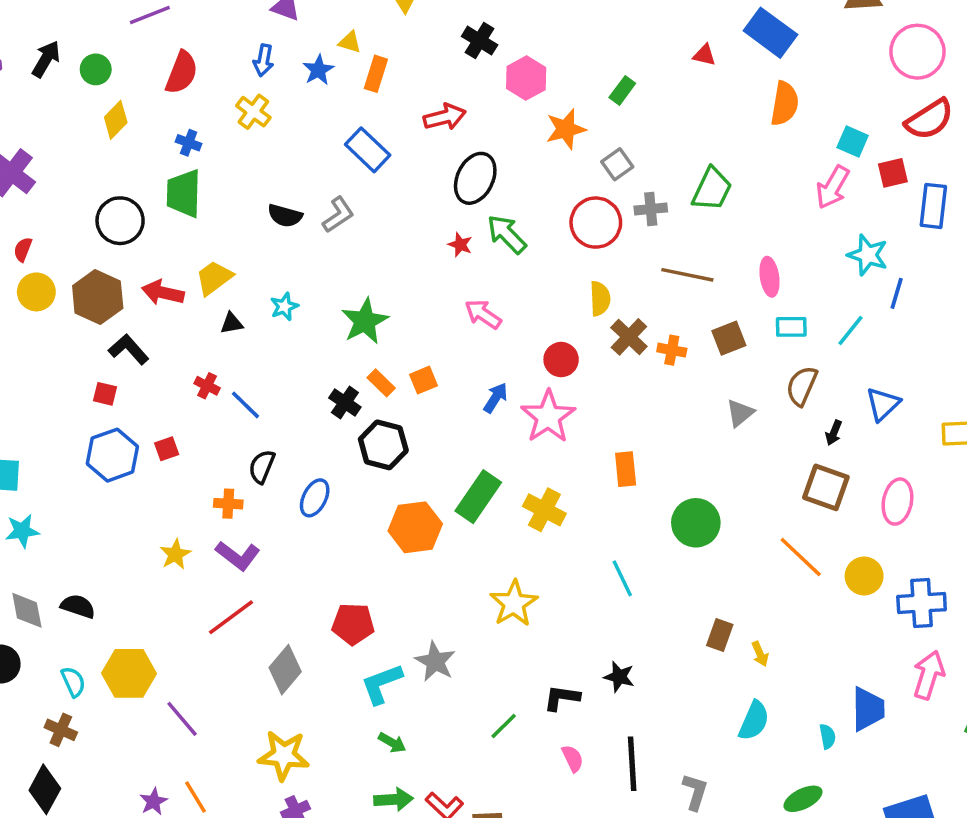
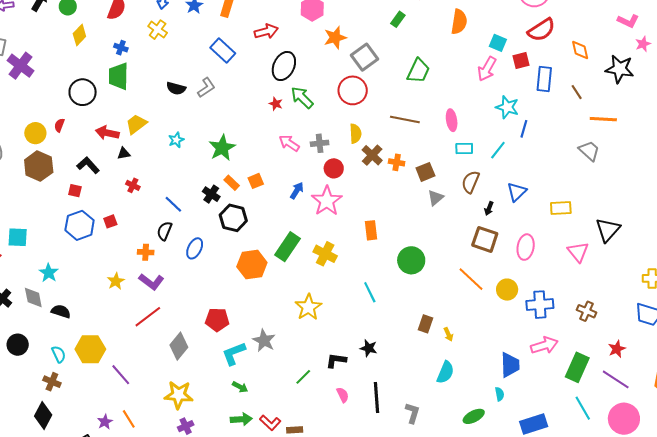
green rectangle: (622, 90) -> (398, 19), moved
gray square: (617, 164) -> (365, 57), size x1.5
gray cross: (651, 209) -> (320, 143), moved
red semicircle: (23, 249) -> (59, 125), moved
brown hexagon: (98, 297) -> (39, 166), moved
black triangle: (232, 323) -> (124, 153), moved
brown square: (729, 338) -> (425, 172), moved
blue line: (246, 405) -> (173, 204), moved
cyan star: (22, 531) -> (49, 273), moved, turned -30
gray diamond: (27, 610) -> (33, 298), moved
pink arrow: (929, 675) -> (544, 345), turned 56
cyan semicircle: (828, 736) -> (499, 394), moved

